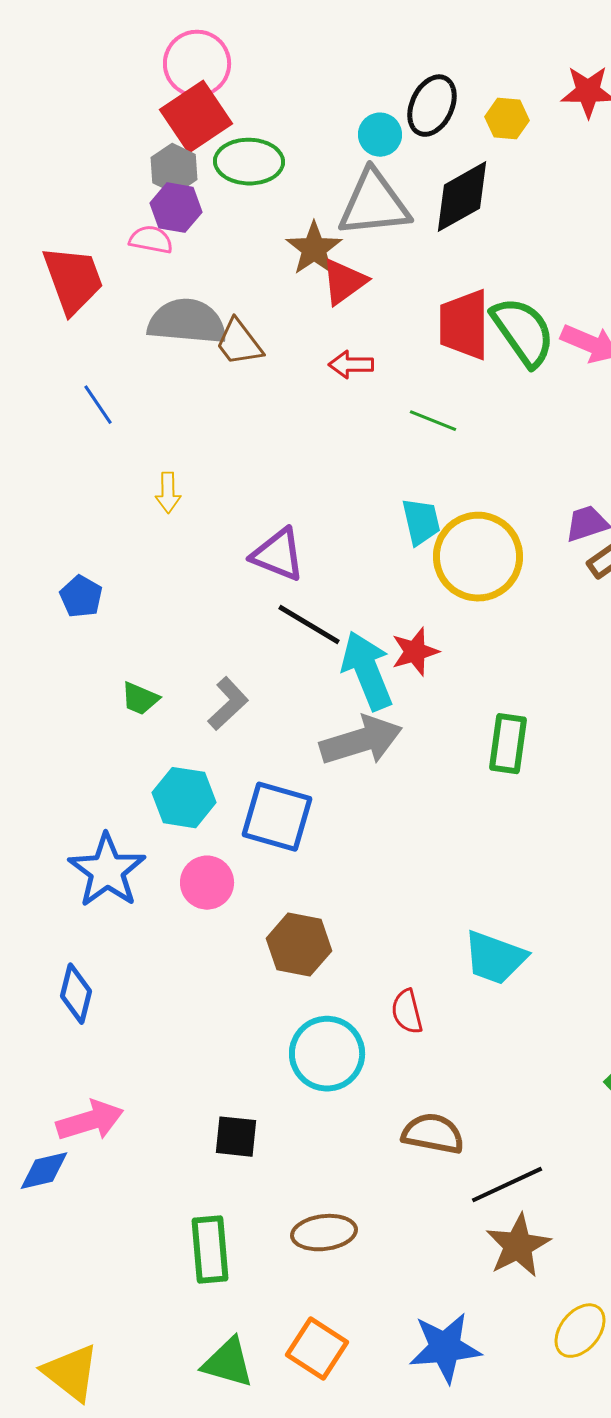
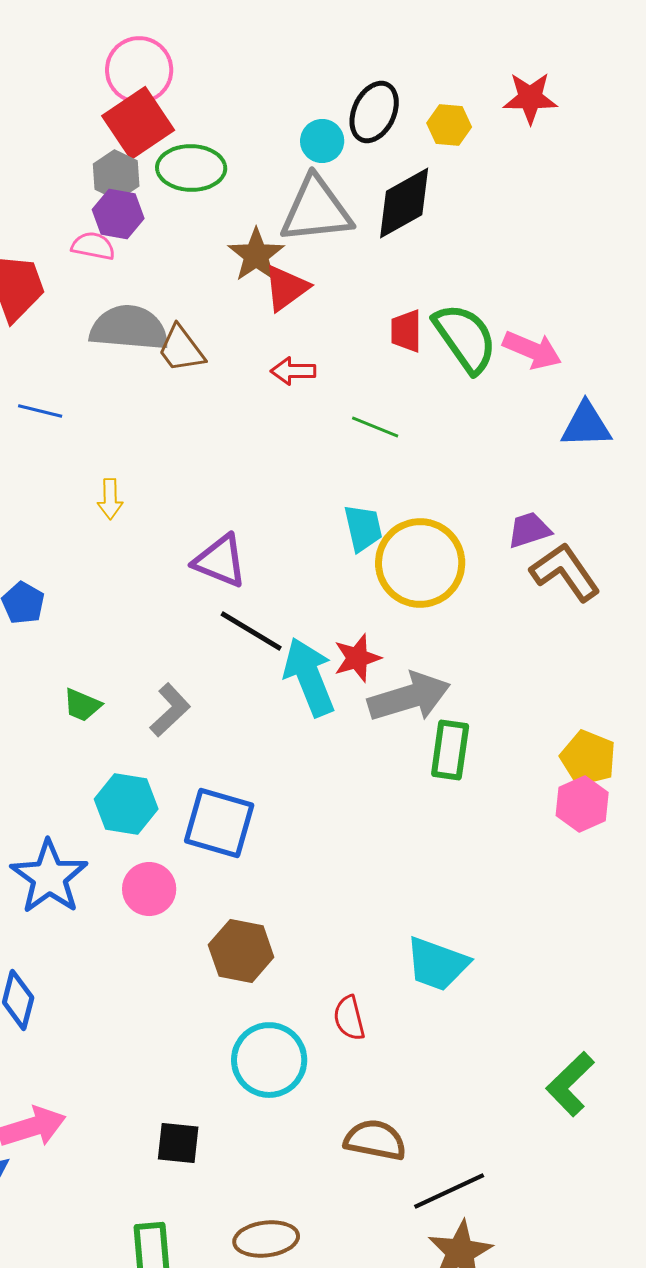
red trapezoid: (464, 325) -> (406, 331), size x0.6
blue line: (98, 405) -> (40, 411), turned -42
gray arrow: (361, 741) -> (409, 697), moved

